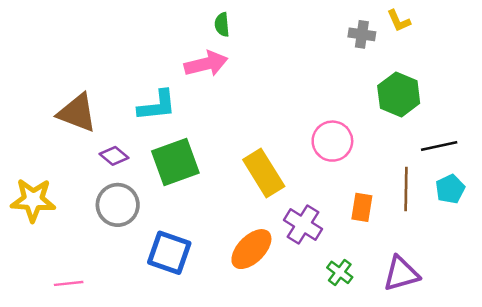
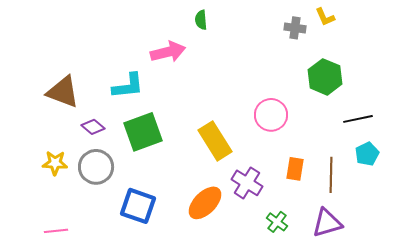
green semicircle: (222, 25) -> (201, 20), moved
brown line: (406, 189) -> (331, 175), moved
yellow star: (33, 200) -> (55, 163), moved, size x0.7

